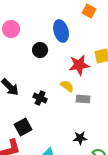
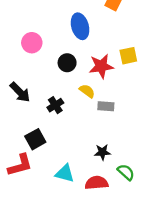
pink circle: (11, 29) -> (32, 43), moved
black circle: (40, 50) -> (67, 63), moved
black cross: (40, 98) -> (55, 105), turned 32

